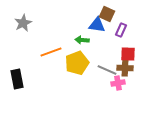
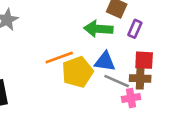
blue triangle: (97, 25) -> (105, 61), moved
green arrow: (82, 40) -> (98, 29), moved, size x1.5
orange line: (51, 52) -> (59, 58), moved

